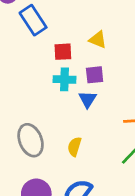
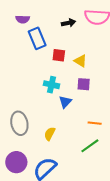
red square: (63, 52) -> (59, 55), moved
purple square: (95, 75) -> (84, 84), moved

